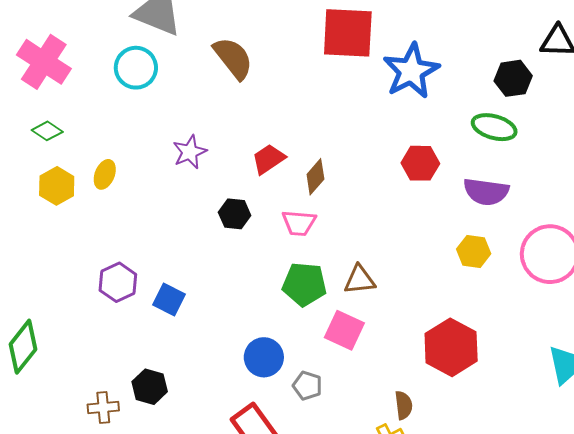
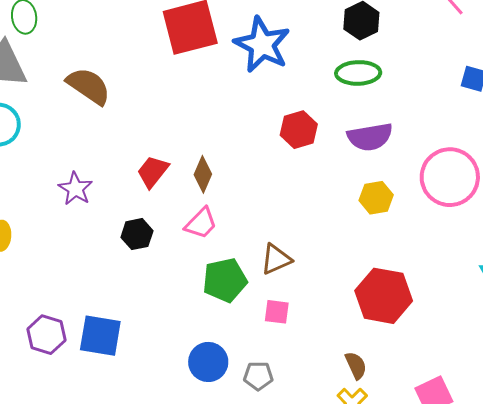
pink trapezoid: (299, 223) -> (201, 223), turned -33
blue square: (169, 300) -> (100, 336), size x1.4
pink square: (344, 330) -> (277, 312), size x0.7

